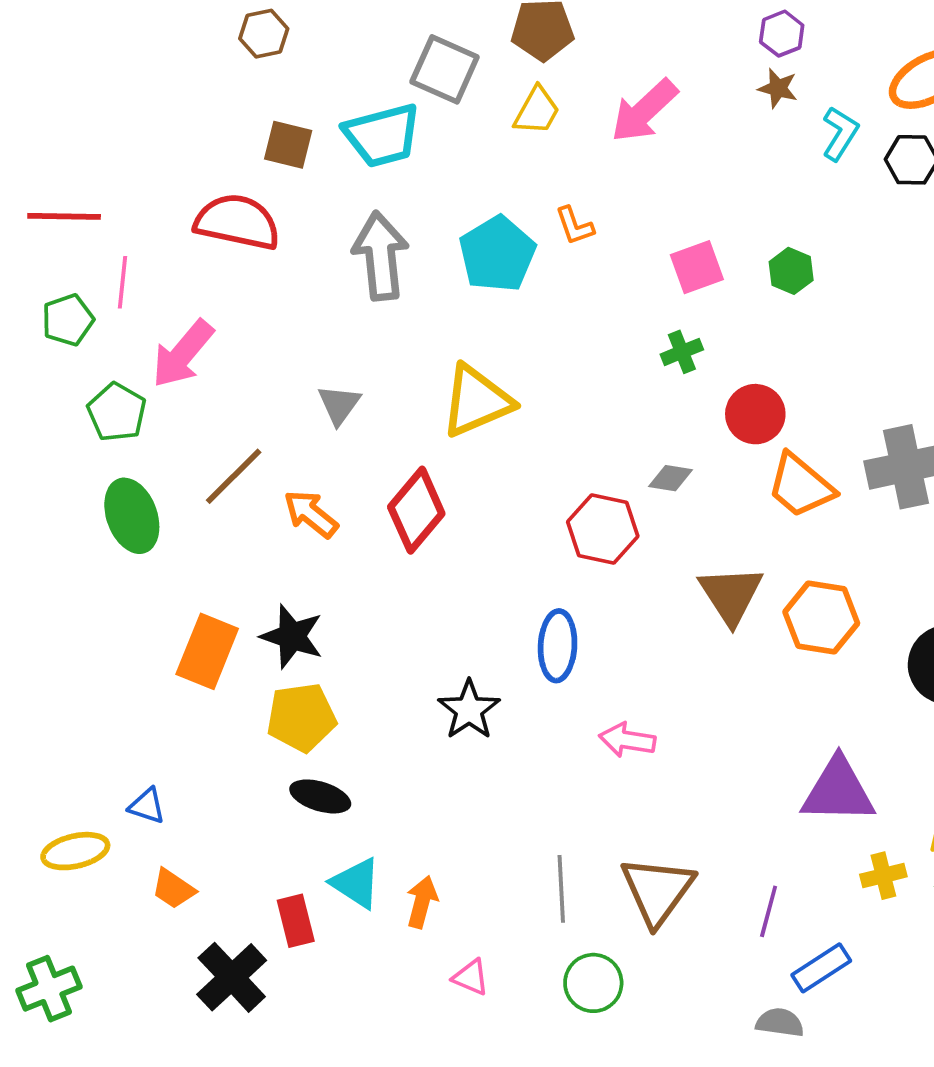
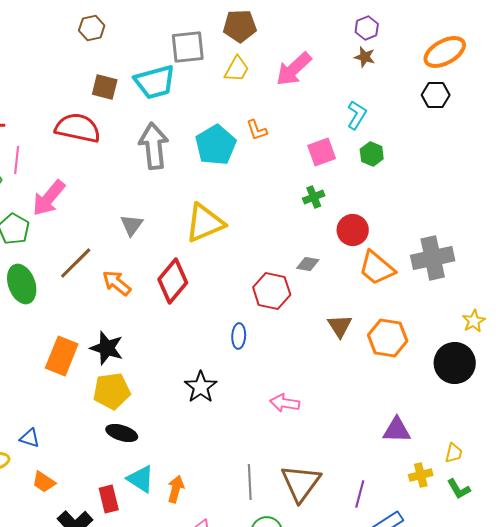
gray square: (445, 69) -> (188, 47), turned -30
cyan L-shape: (840, 133) -> (357, 115), moved
brown triangle: (731, 595) -> (340, 326), size x0.7
blue ellipse: (558, 646) -> (239, 336), moved, size x0.7
purple triangle: (838, 791) -> (397, 430), size x0.7

